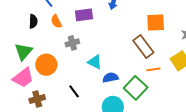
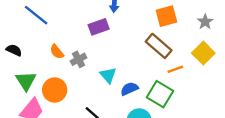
purple rectangle: (84, 15) -> (99, 27), moved
black semicircle: (33, 21) -> (14, 50), moved, turned -56
orange semicircle: (56, 21) -> (57, 52), moved
cyan triangle: (95, 62) -> (108, 75), turned 35

